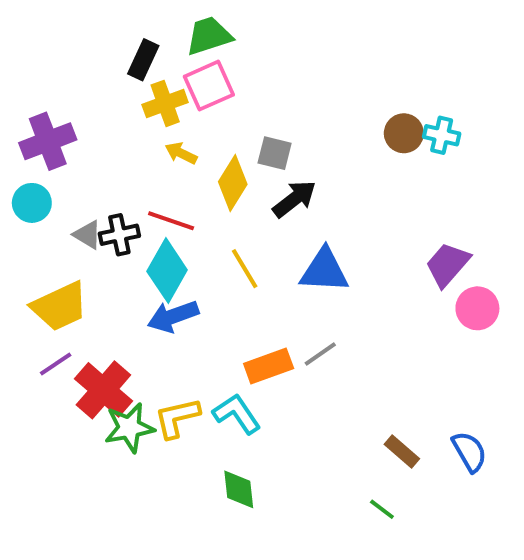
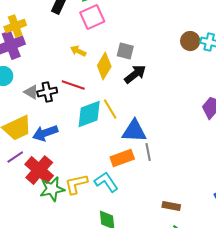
yellow cross: (165, 103) -> (15, 26), moved
cyan diamond: (167, 271) -> (89, 114), moved, turned 40
blue triangle: (324, 271) -> (134, 131), moved
blue arrow: (173, 316) -> (45, 133), moved
gray line: (320, 354) -> (148, 152), turned -66
brown rectangle: (402, 452) -> (171, 206), moved, turned -30

